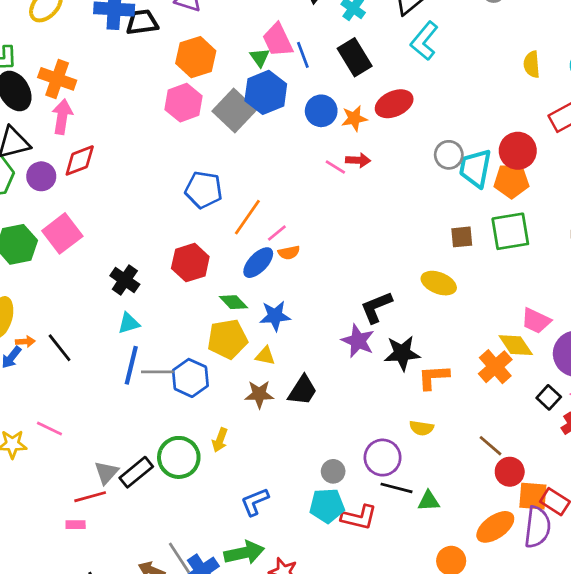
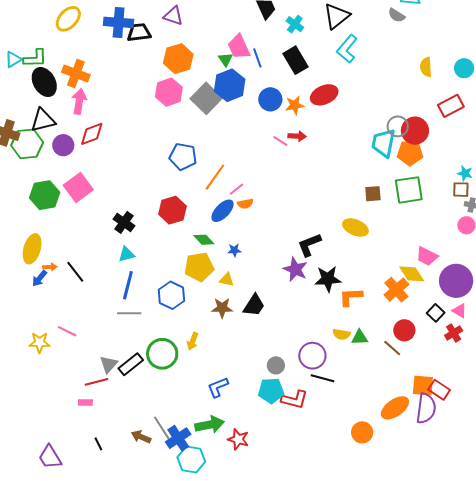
gray circle: (449, 155) -> (398, 126), moved
blue star: (275, 316) -> (234, 250), size x0.6
gray line: (157, 372) -> (129, 313), moved
red circle: (510, 472) -> (404, 330), moved
green triangle: (429, 501) -> (360, 337), moved

